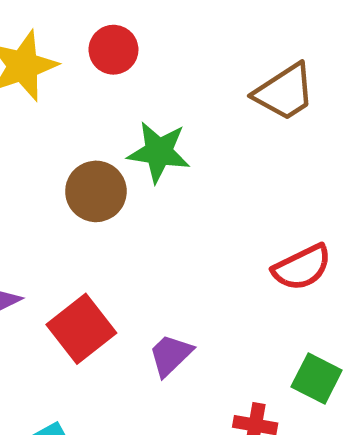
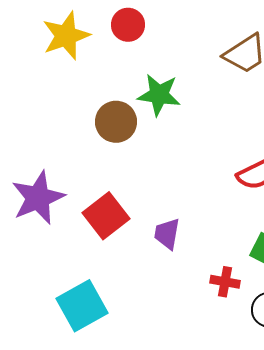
purple trapezoid: (170, 355) -> (167, 234), turned -36

